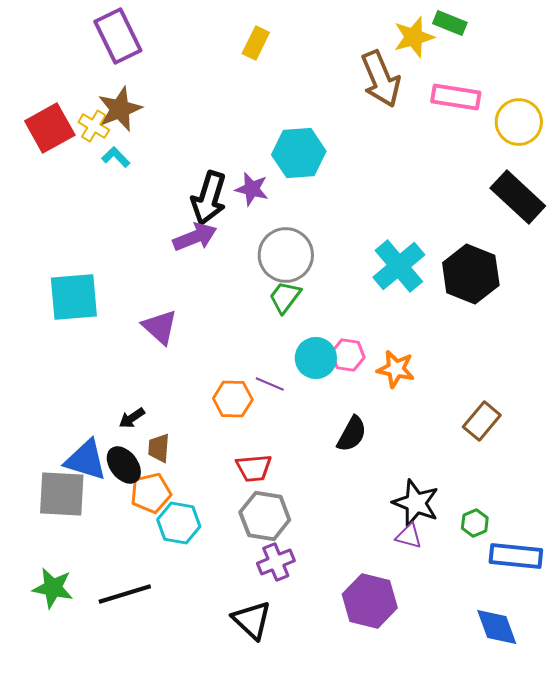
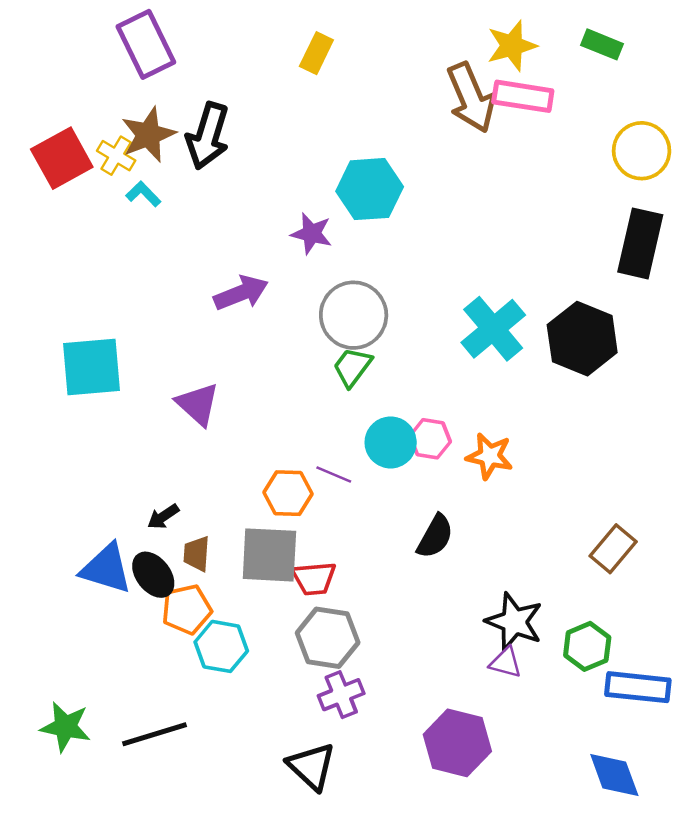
green rectangle: (450, 23) -> (602, 44), moved
pink rectangle: (456, 97) -> (523, 96), moved
black rectangle: (518, 197) -> (640, 243), turned 60
black arrow: (209, 198) -> (208, 136), moved
brown rectangle: (482, 421) -> (613, 549), moved
gray square: (62, 494) -> (269, 555), moved
green hexagon: (475, 523) -> (587, 646), size x1.4

